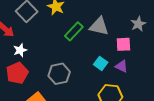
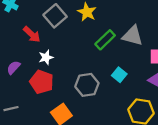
cyan square: (101, 63) -> (119, 75), moved
red pentagon: (17, 73) -> (42, 82), turned -30

